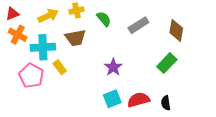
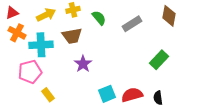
brown diamond: (176, 30) -> (169, 16), moved
yellow rectangle: (60, 67) -> (48, 95), moved
purple star: (113, 67) -> (83, 64), moved
pink pentagon: (31, 76) -> (30, 72), turned 30

